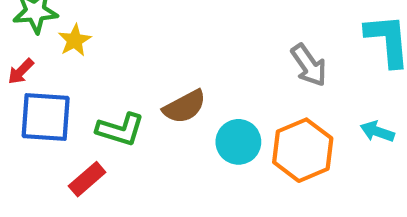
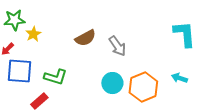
gray arrow: (309, 65) -> (117, 46), moved
brown semicircle: (185, 107) -> (85, 38), moved

